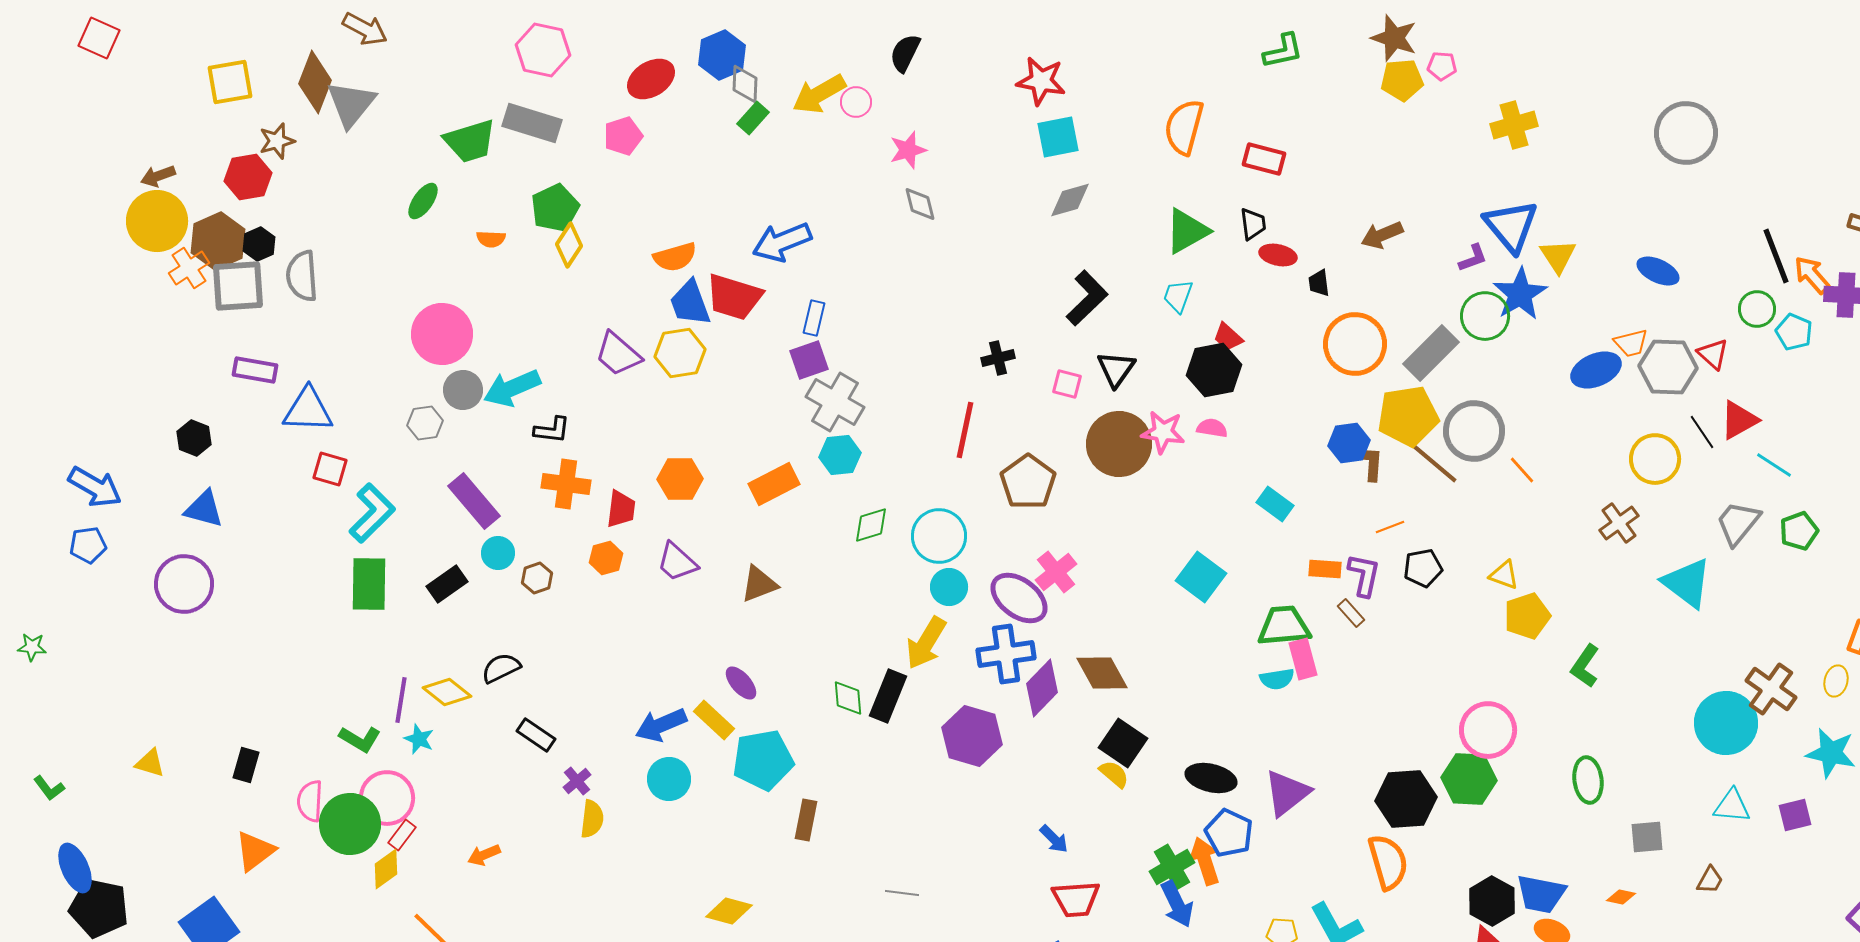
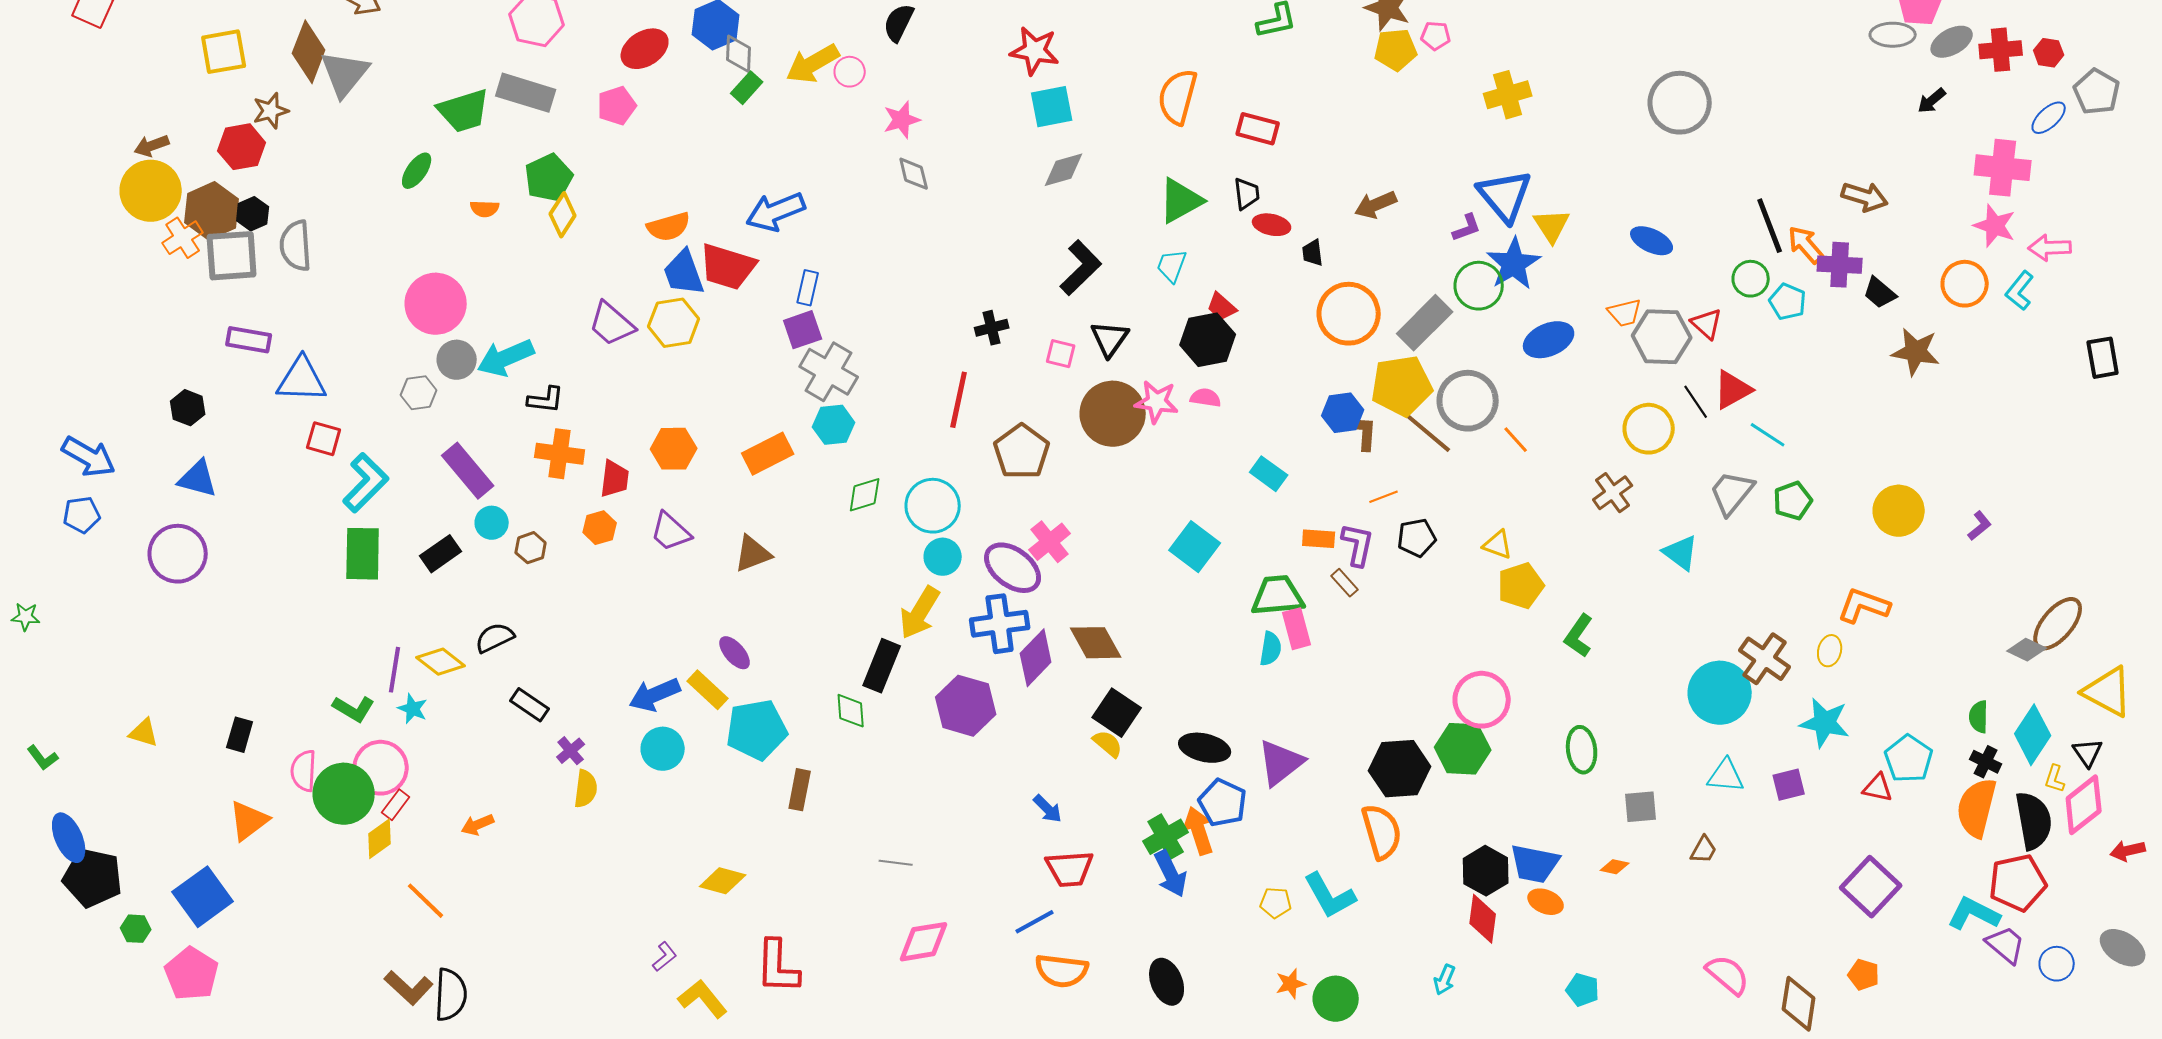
blue ellipse: (1596, 370) -> (1549, 340), moved
cyan triangle: (1687, 583) -> (1681, 553), size x0.7
cyan semicircle: (1277, 679) -> (1271, 649), turned -72
green diamond: (848, 698) -> (851, 711), moved

